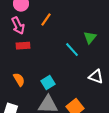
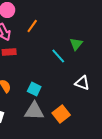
cyan square: (48, 83) -> (34, 89), turned -32

